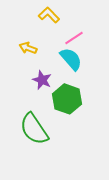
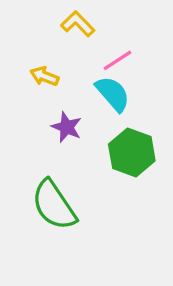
green hexagon: (67, 99) -> (132, 153), moved

